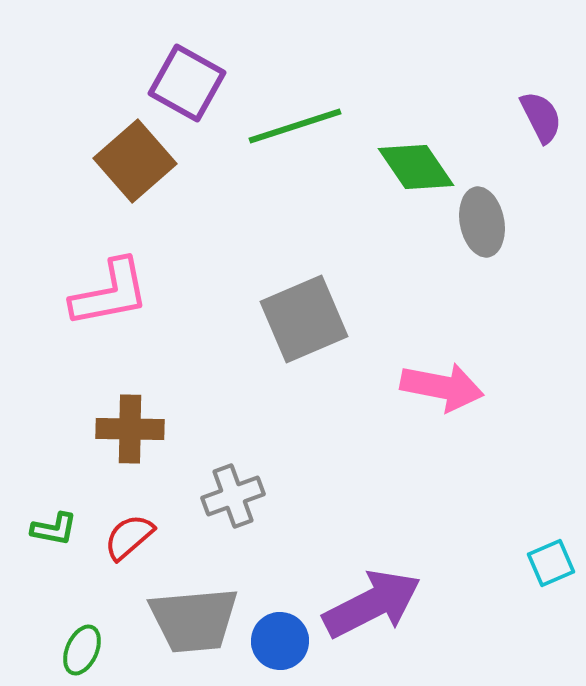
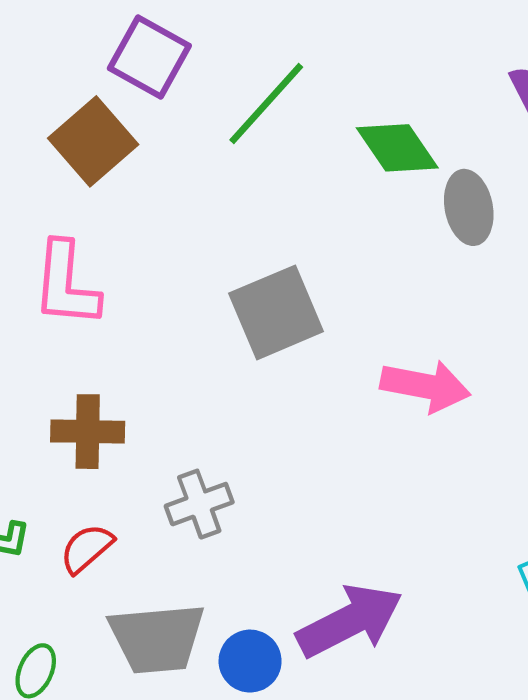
green line: (295, 126) -> (266, 104), turned -30
pink L-shape: (110, 293) -> (66, 284), turned 106

